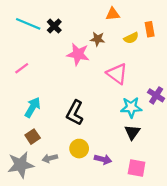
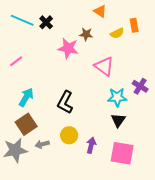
orange triangle: (113, 14) -> (100, 11), turned 40
brown square: (33, 137) -> (26, 124), size x1.5
purple arrow: (103, 159) -> (91, 145), turned -91
pink square: (137, 168) -> (122, 153), size x1.4

